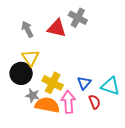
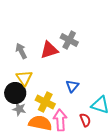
red triangle: (57, 28) -> (49, 50), turned -30
blue triangle: (84, 83) -> (72, 86), moved
gray star: (33, 96) -> (19, 109), moved

